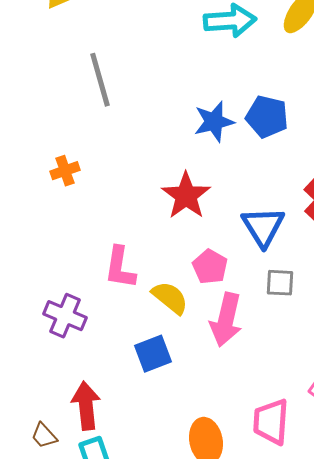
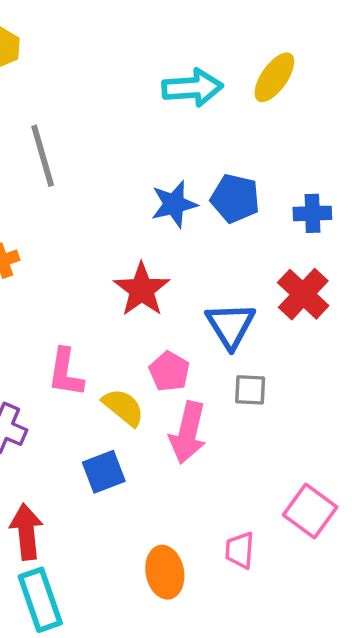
pink trapezoid: (271, 422) -> (240, 550), size x0.7

